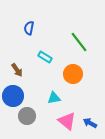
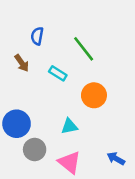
green line: (79, 42) -> (84, 49), moved
brown arrow: (17, 70) -> (22, 63), moved
pink triangle: (67, 121) -> (69, 162), moved

